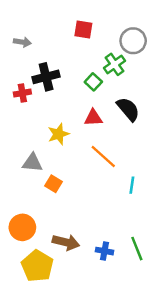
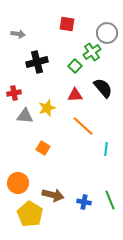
red cross: (22, 93) -> (14, 93), moved
gray triangle: (32, 163) -> (25, 116), moved

